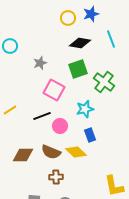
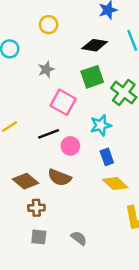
yellow circle: (68, 18) -> (49, 25), moved
yellow diamond: (76, 152) -> (115, 184), moved
brown diamond: (23, 155) -> (25, 181), turned 40
brown cross: (56, 177) -> (36, 208), moved

